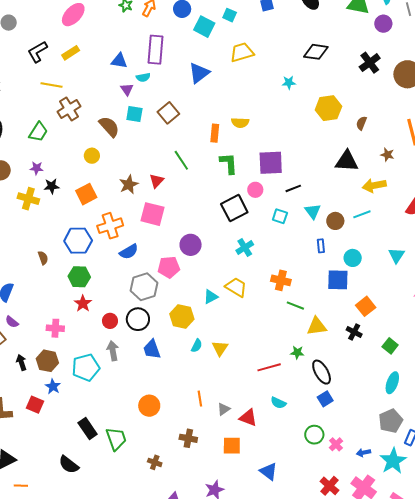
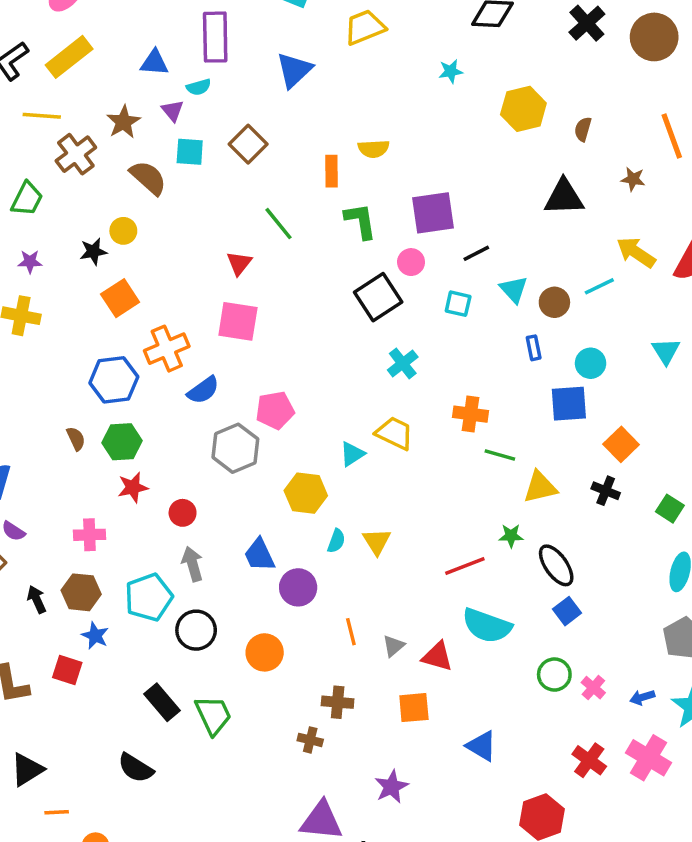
yellow rectangle: (71, 53) -> (69, 57), size x1.5
brown star: (129, 184) -> (123, 122), moved
black star: (52, 186) -> (93, 251), moved
yellow arrow: (374, 186) -> (636, 252), moved, turned 50
purple circle: (191, 245) -> (298, 587), moved
brown semicircle: (43, 258) -> (76, 439), moved
red star: (83, 304) -> (133, 487), turned 30
black circle: (138, 319) -> (196, 630), moved
cyan semicircle: (278, 403) -> (487, 626), size x1.8
brown cross: (155, 462) -> (310, 740), moved

